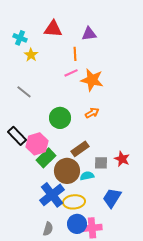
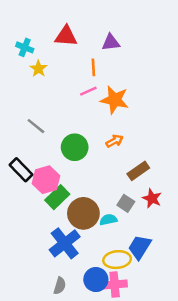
gray line: (24, 92) -> (36, 126), moved
brown rectangle: (80, 149) -> (138, 171), moved
gray square: (101, 163) -> (126, 203), turned 32
yellow ellipse: (74, 202) -> (117, 260), moved

